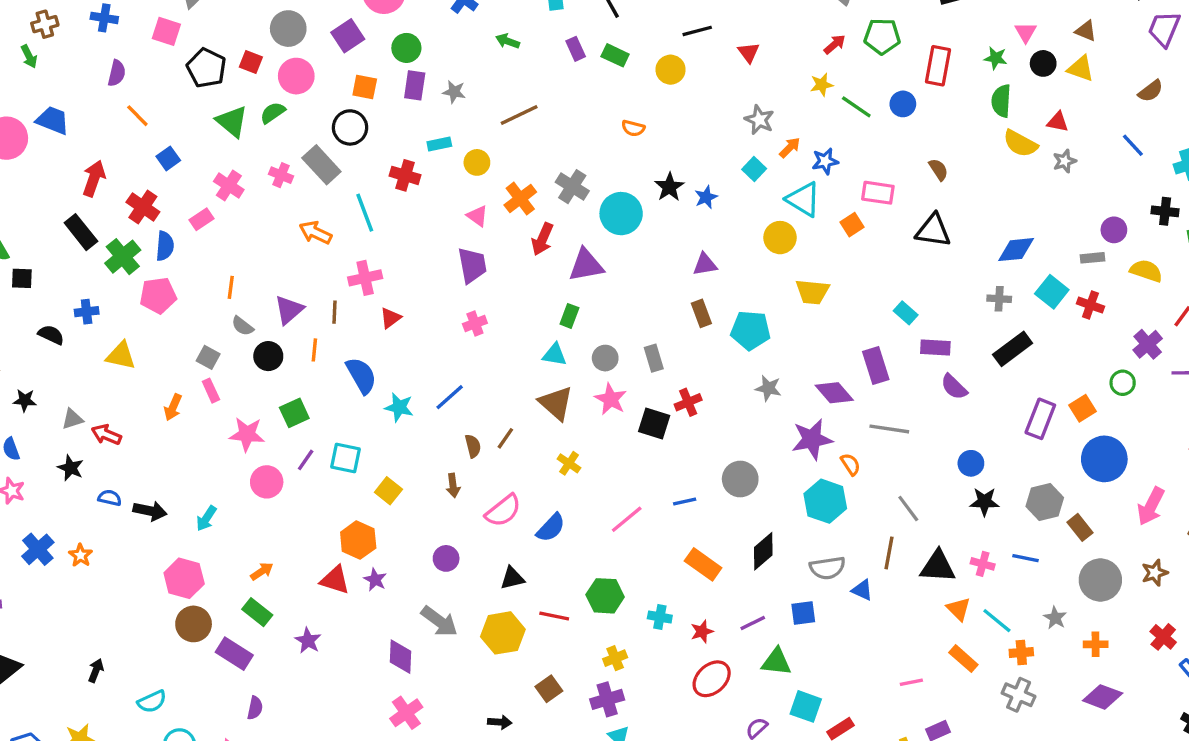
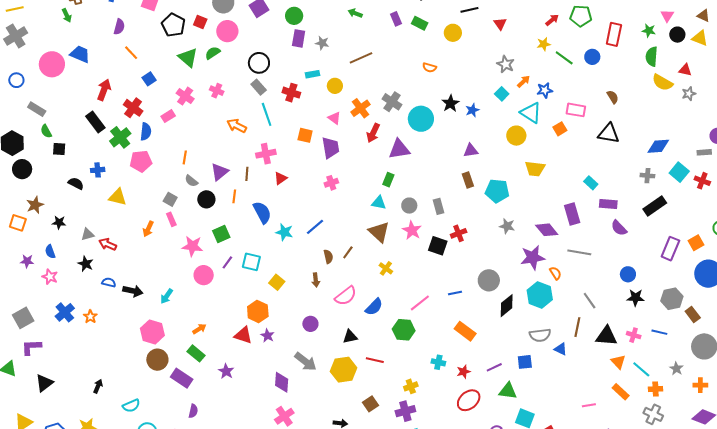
orange square: (365, 87) -> (305, 135), moved
gray rectangle: (321, 165) -> (259, 87), moved, size x0.7
black diamond: (763, 551) -> (507, 306), moved
green hexagon: (605, 596) -> (404, 330), moved

